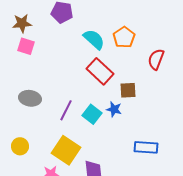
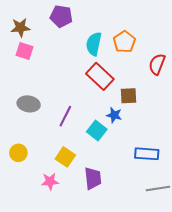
cyan semicircle: (94, 39) -> (94, 44), turned -120
cyan square: (92, 114) -> (97, 130), moved
yellow square: (66, 150) -> (65, 157), size x0.7

